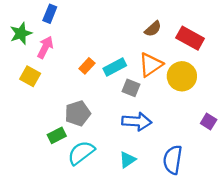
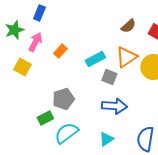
orange rectangle: (87, 66) -> (60, 51), moved

